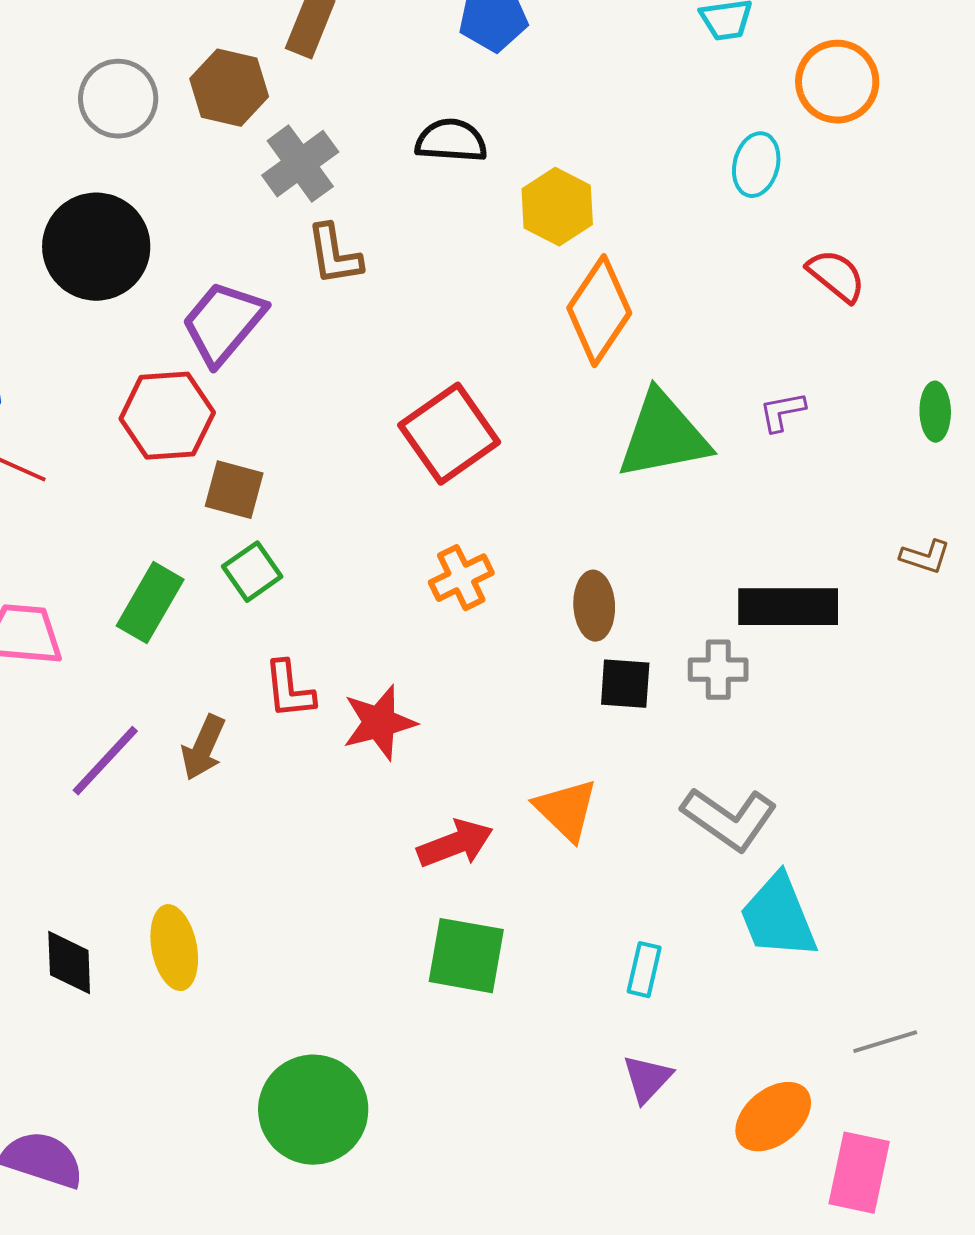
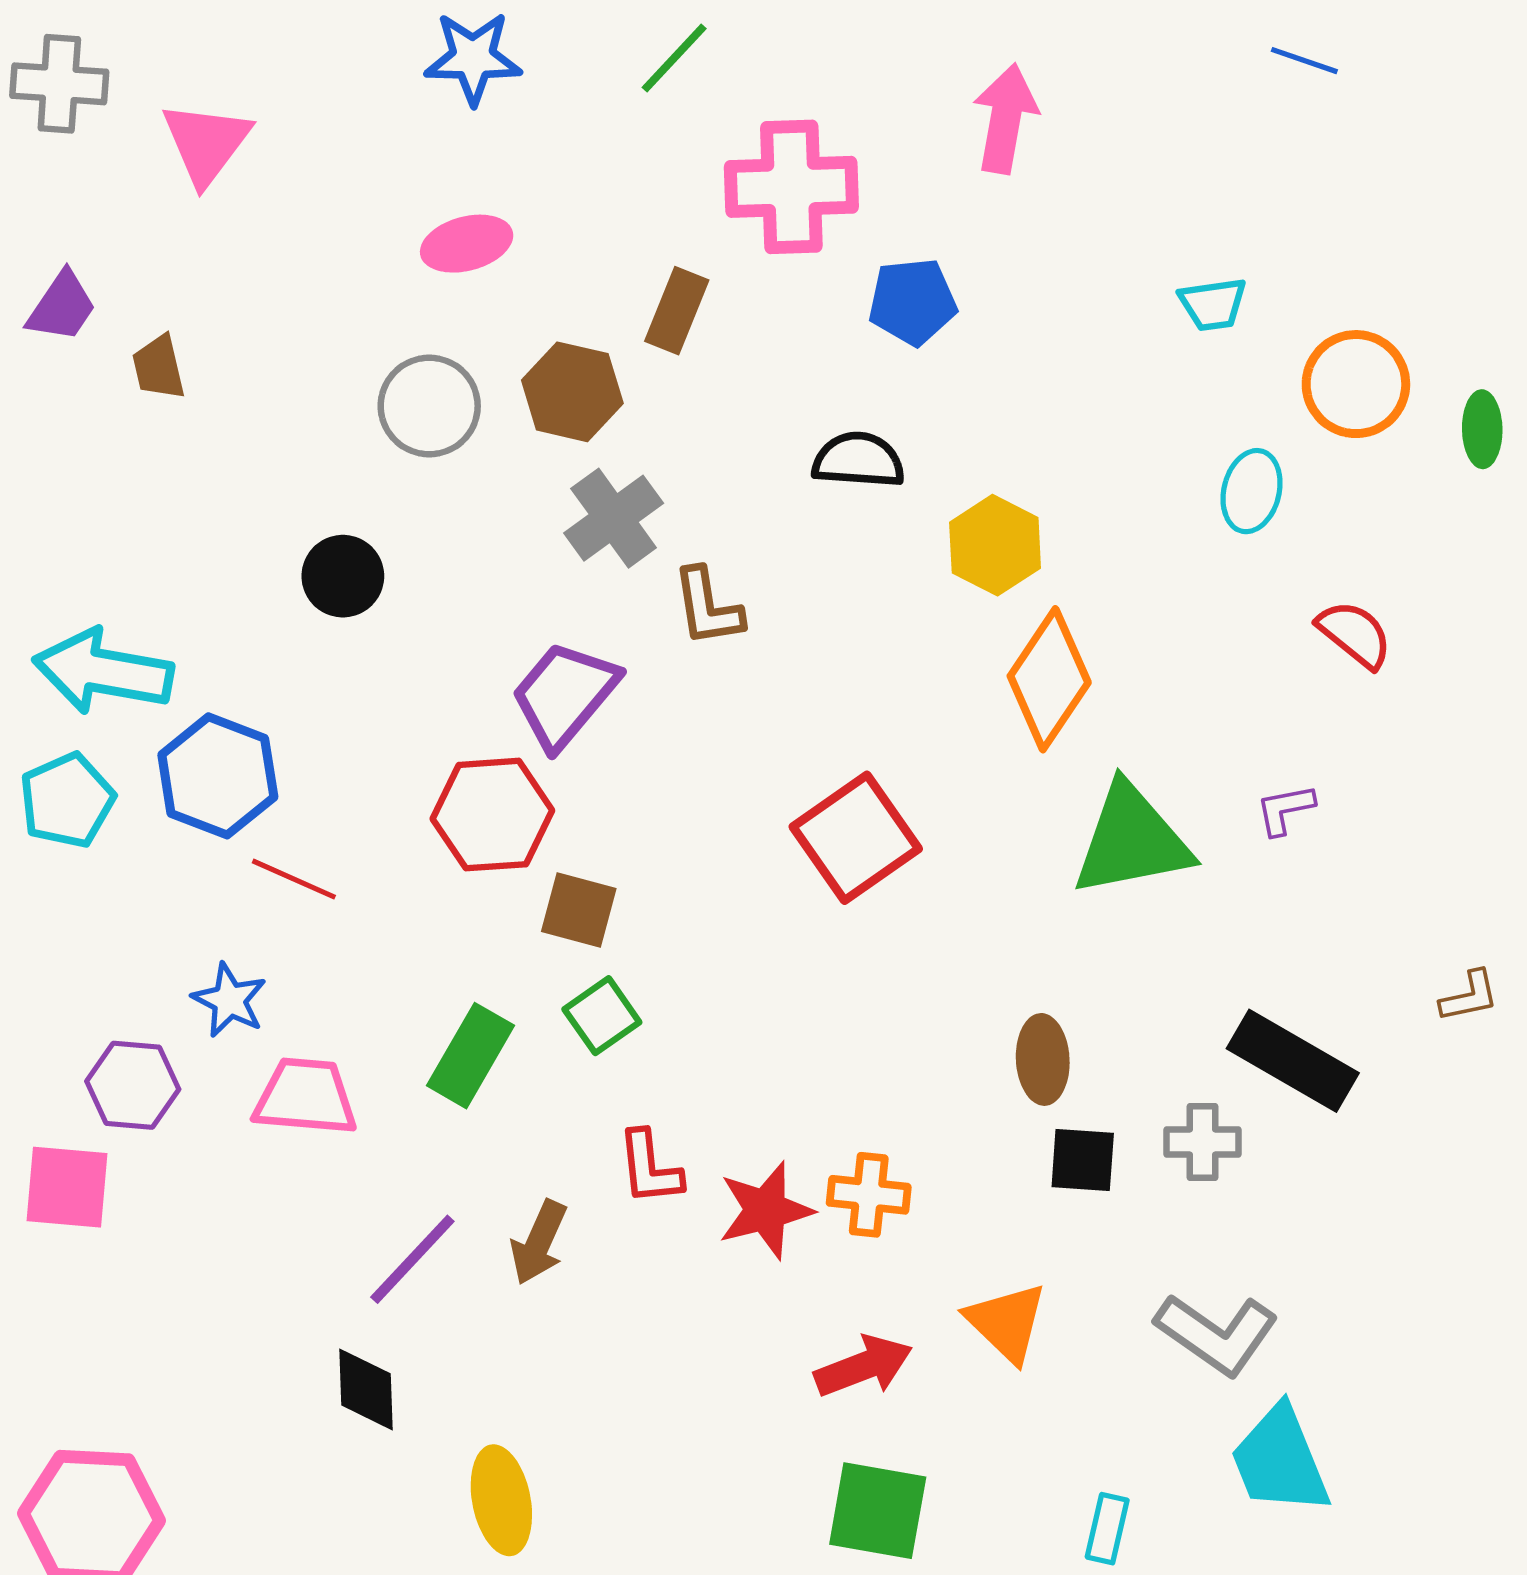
gray cross: (300, 164) -> (614, 518), moved
black circle: (96, 247) -> (343, 576), moved, size x0.6
green ellipse: (935, 412) -> (1482, 429), moved
brown L-shape: (925, 557) -> (1469, 996), turned -30
orange cross: (461, 578) -> (869, 1195), moved, turned 32
black rectangle: (788, 607) -> (1293, 1061), turned 30
black diamond: (69, 963) -> (366, 1389), moved

